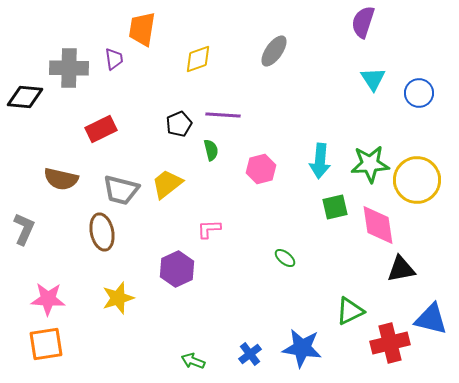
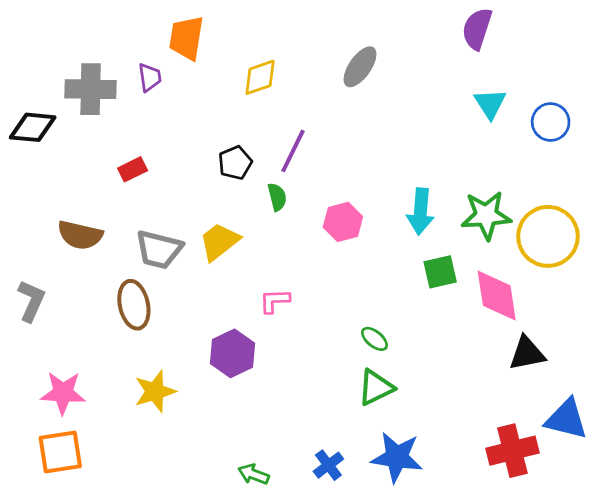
purple line: (223, 115) -> (293, 151), turned -68
red rectangle: (101, 129) -> (133, 169), size x0.7
green triangle: (350, 311) -> (376, 388), moved

